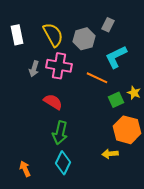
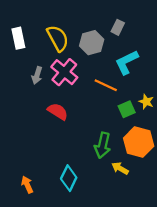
pink cross: (59, 66) -> (64, 72), turned 30
green arrow: (60, 133) -> (103, 145), moved
yellow arrow: (110, 154) -> (120, 168), turned 35

